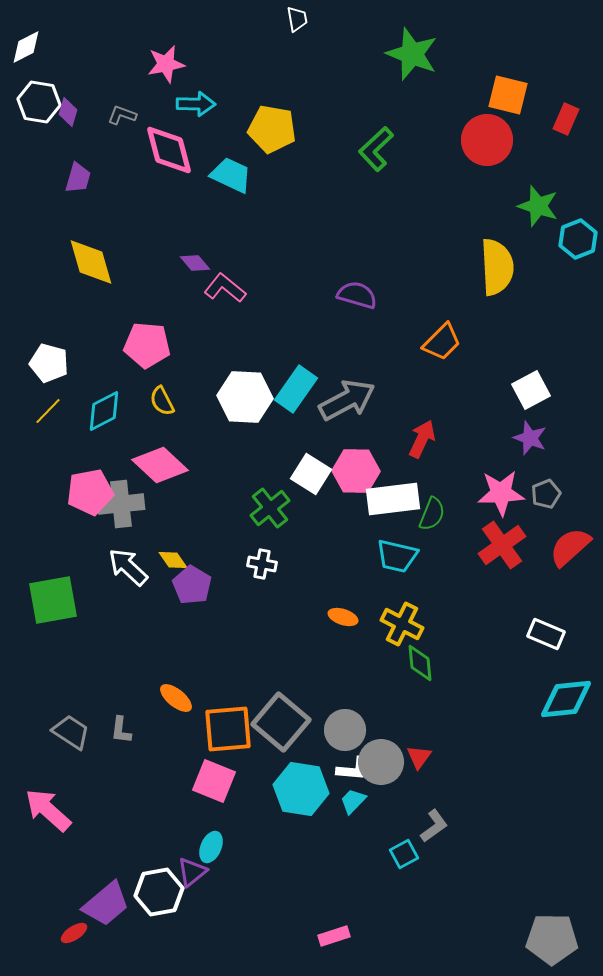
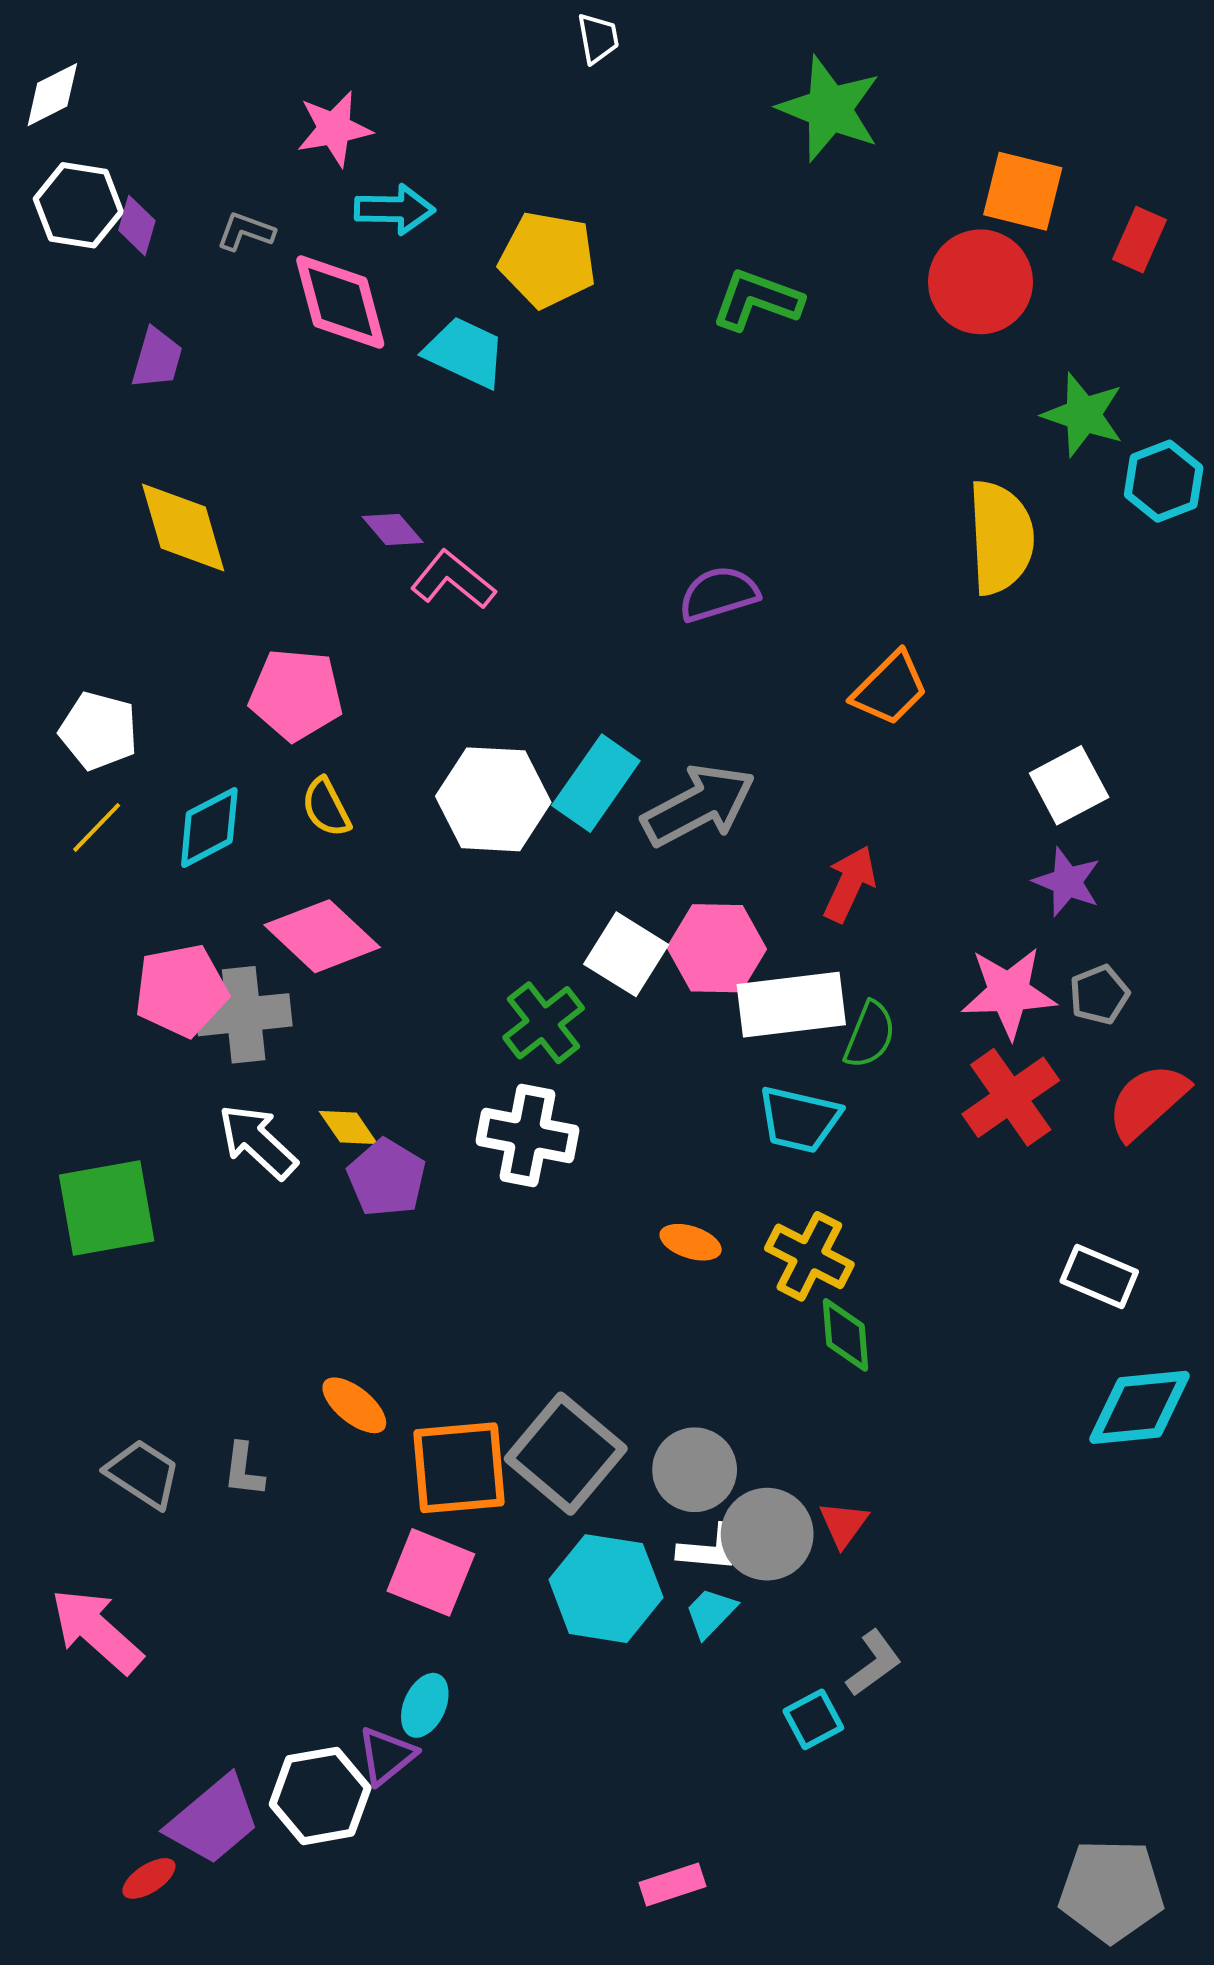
green L-shape: (376, 149) -> (757, 300), turned 63
purple semicircle: (357, 295) -> (719, 594), turned -33
white cross: (262, 564) -> (527, 1136), size x1.6

